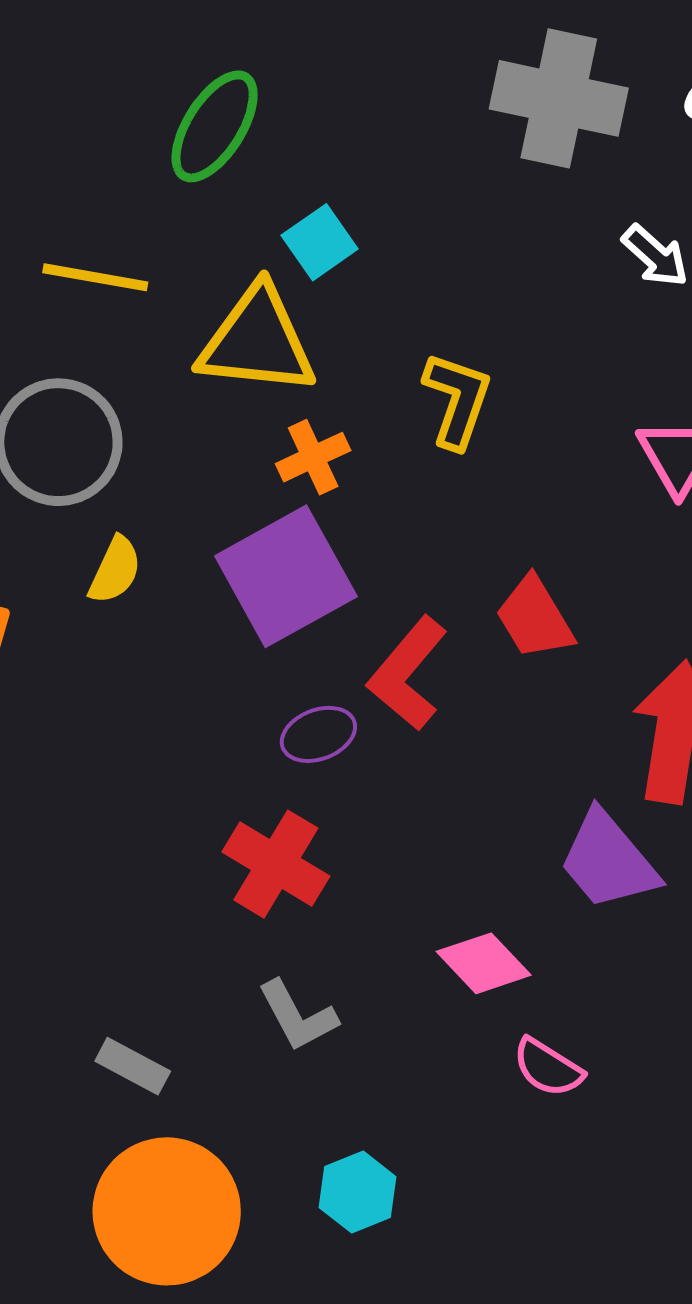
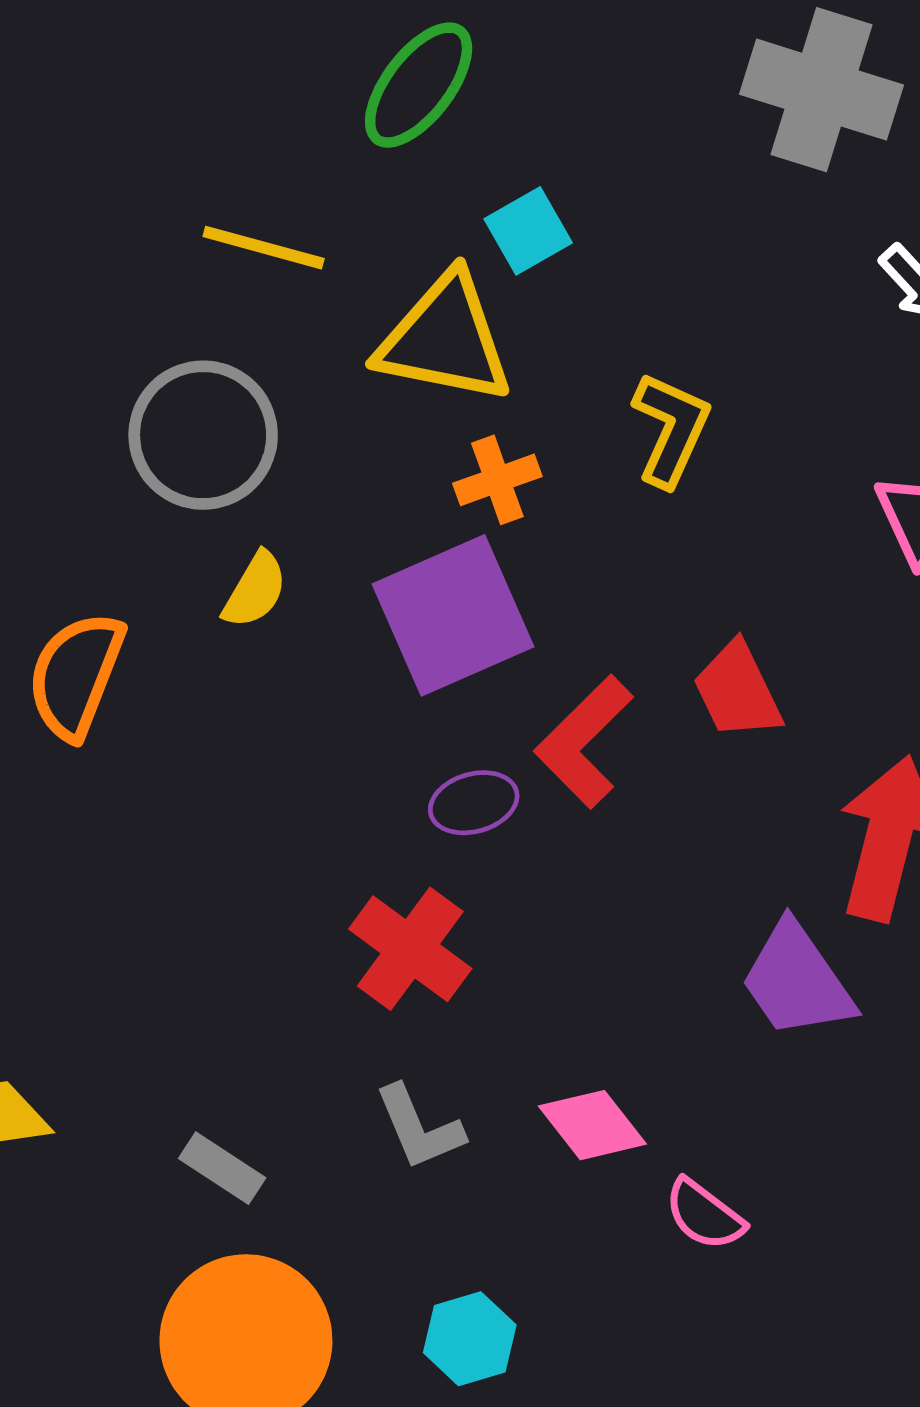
pink diamond: (484, 963) -> (592, 1125), moved

